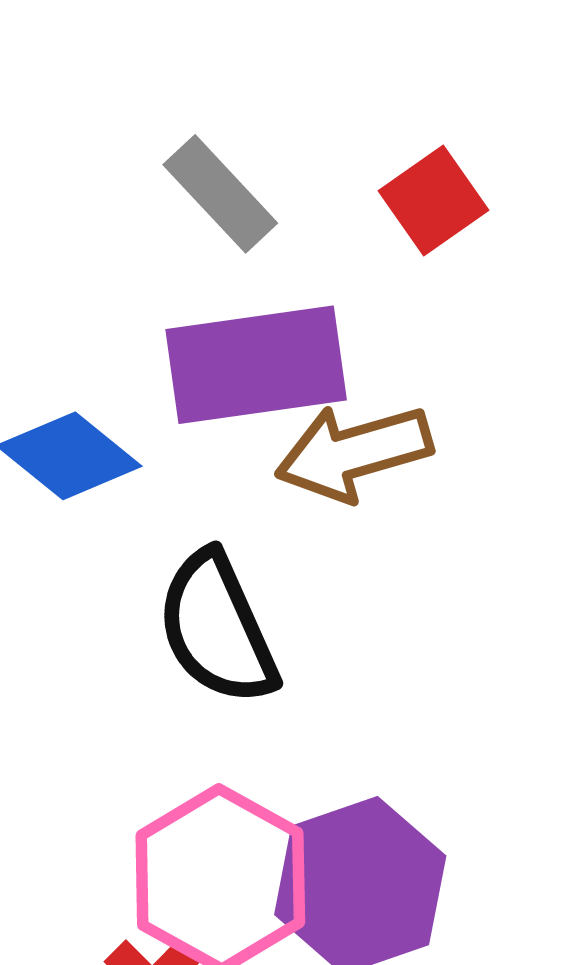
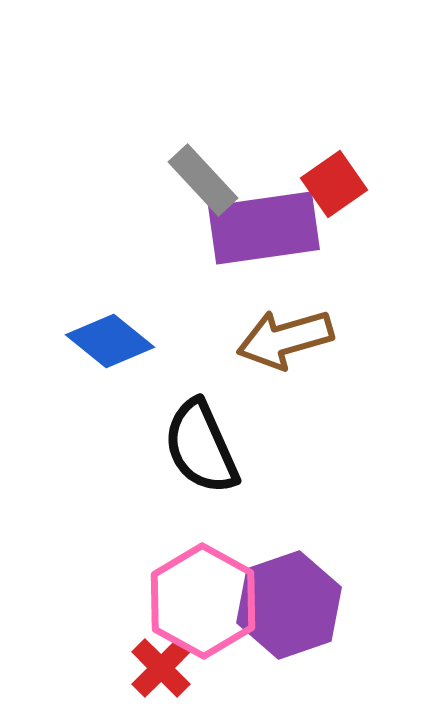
purple rectangle: (256, 365) -> (264, 228), moved

